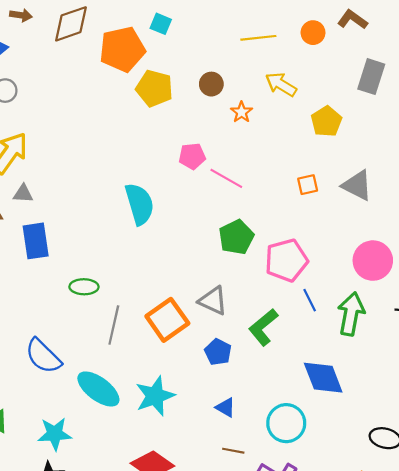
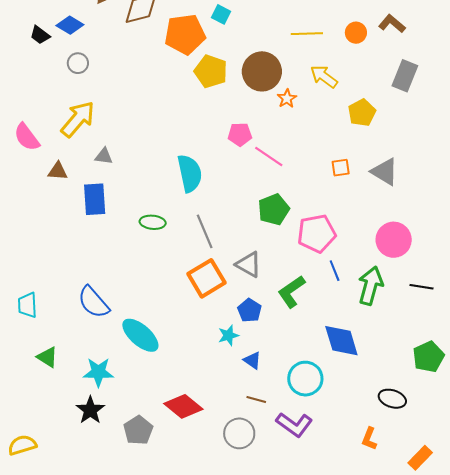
brown circle: (211, 84) -> (262, 71), size x1.8
gray triangle: (23, 194) -> (104, 156), moved
green ellipse: (84, 287) -> (153, 222), moved
gray line: (114, 325) -> (205, 231), moved, turned -40
cyan star: (155, 396) -> (228, 335), moved, size x0.6

